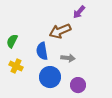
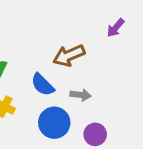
purple arrow: (79, 12) -> (116, 28), moved
blue semicircle: (42, 51) -> (43, 85), turned -36

